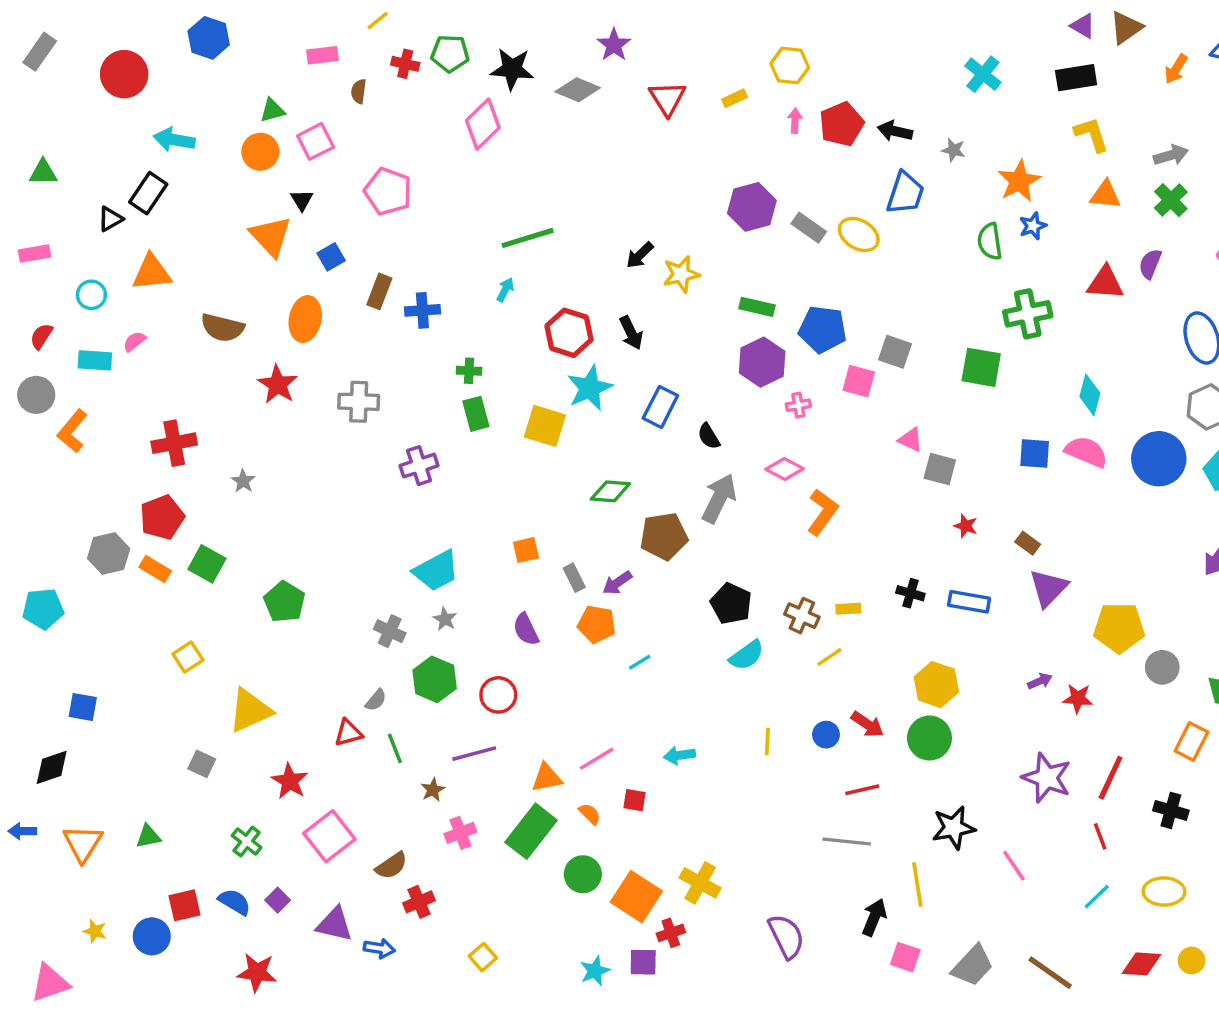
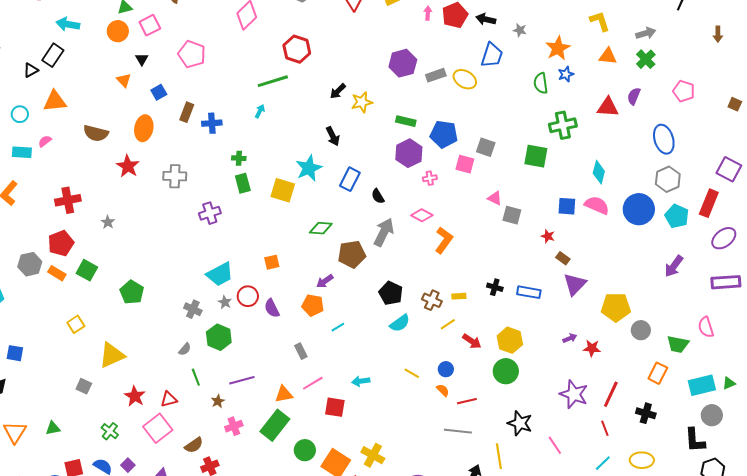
gray rectangle: (809, 228) -> (436, 75), turned -54
orange triangle: (271, 236) -> (124, 80), size x0.6
red hexagon: (569, 333) -> (297, 49), moved
red star: (966, 526) -> (548, 236), moved
gray rectangle: (574, 578) -> (301, 351), moved
red circle: (498, 695) -> (248, 296), moved
red arrow: (867, 724) -> (472, 341), moved
red triangle: (348, 733) -> (169, 399), moved
yellow line: (767, 741) -> (412, 373), turned -63
red square: (635, 800) -> (335, 407), size x1.5
orange semicircle: (590, 814) -> (443, 390), moved
black star: (954, 828) -> (520, 423), turned 30

